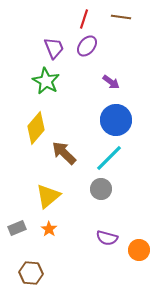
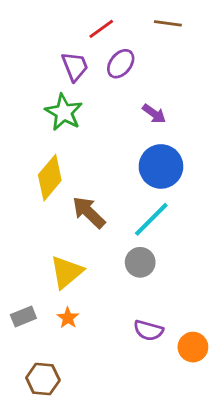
red line: (84, 19) -> (101, 29), moved, turned 36

